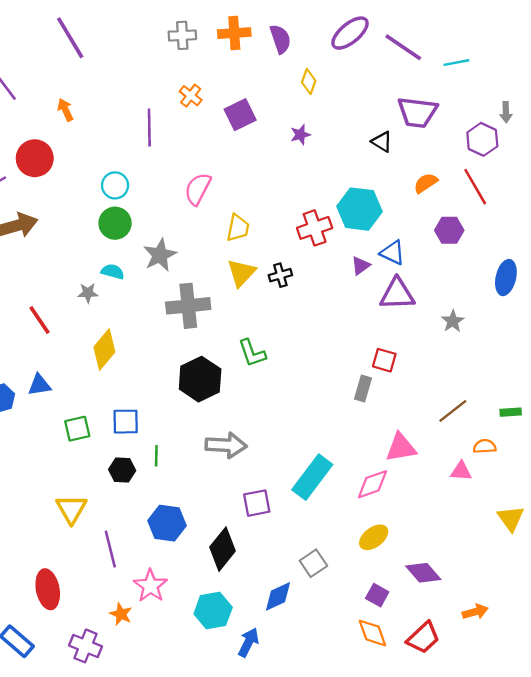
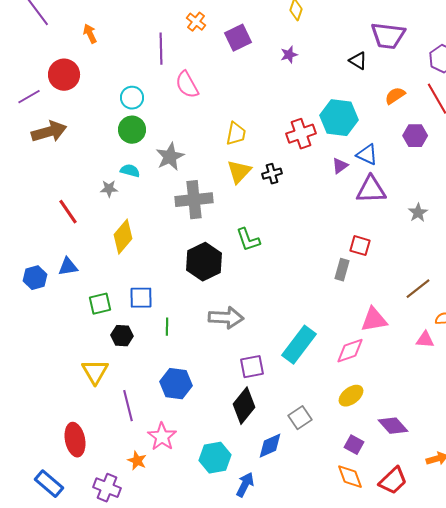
pink semicircle: (198, 189) -> (187, 85), moved, turned -56
black hexagon: (122, 470) -> (122, 336), moved
black diamond: (222, 549) -> (244, 406), moved

